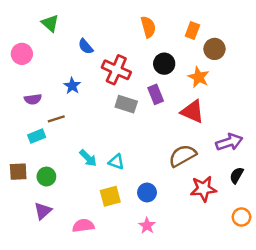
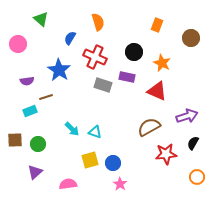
orange semicircle: (148, 27) -> (98, 22), moved
blue semicircle: (86, 46) -> (70, 38), turned 72
brown circle: (214, 49) -> (191, 38), moved
blue star: (72, 86) -> (59, 70), size x1.6
purple rectangle: (156, 94) -> (127, 77), turned -56
blue circle: (147, 192) -> (113, 163), moved

